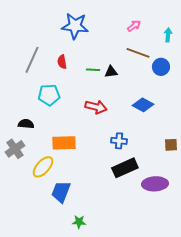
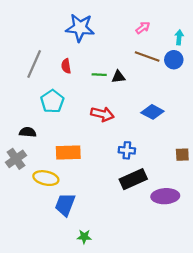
blue circle: (161, 67) -> (174, 60), moved
cyan pentagon: (49, 95) -> (52, 101), turned -30
yellow ellipse: (43, 167) -> (46, 178), turned 60

